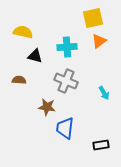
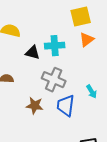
black triangle: (35, 56) -> (33, 53), moved
blue trapezoid: (65, 128) -> (66, 106), moved

